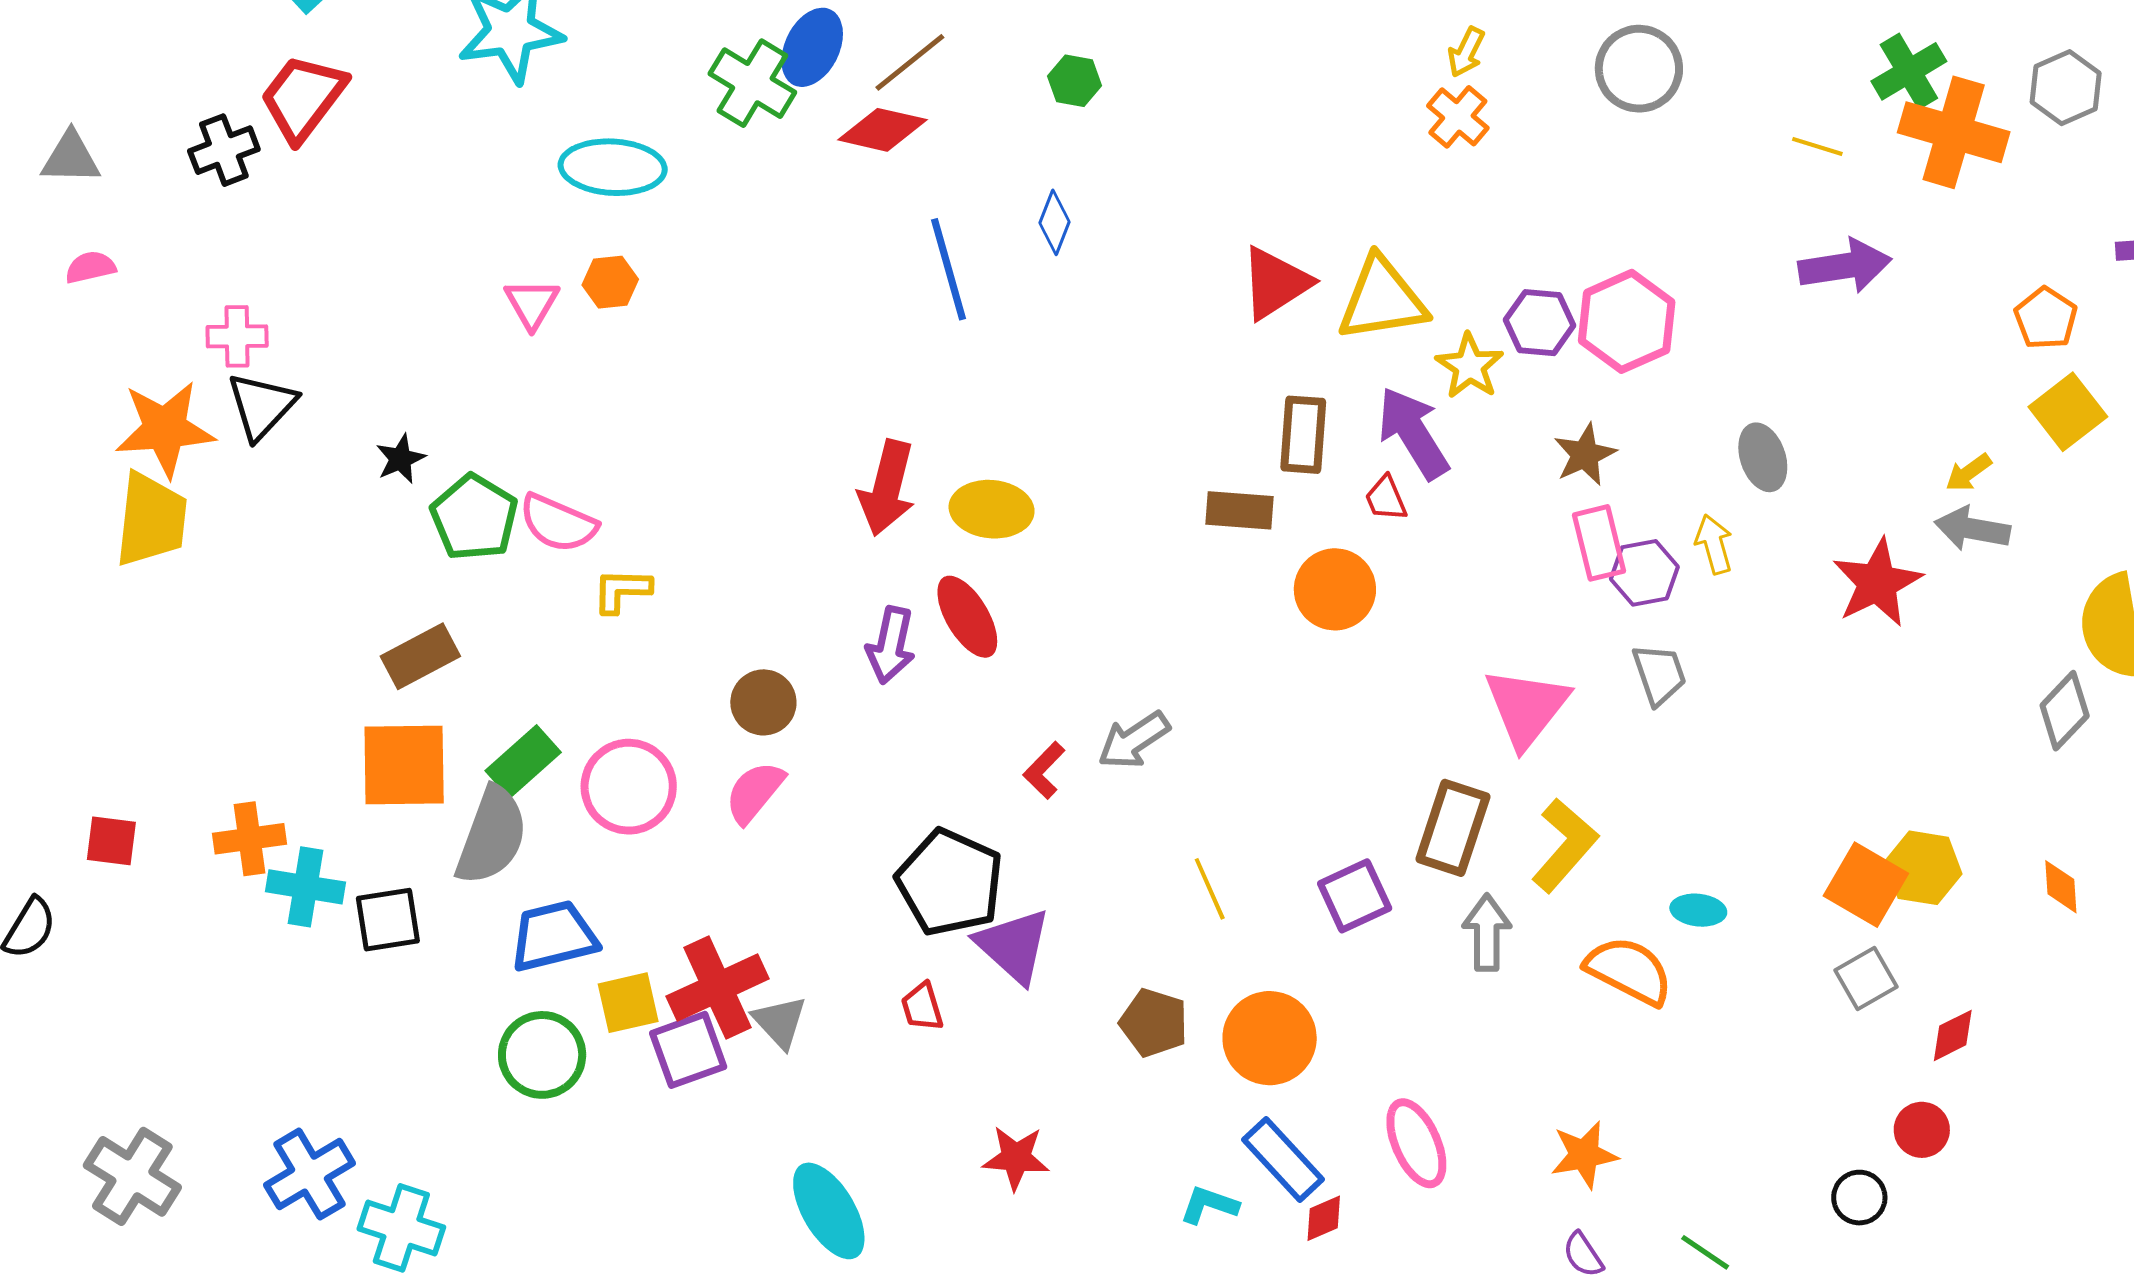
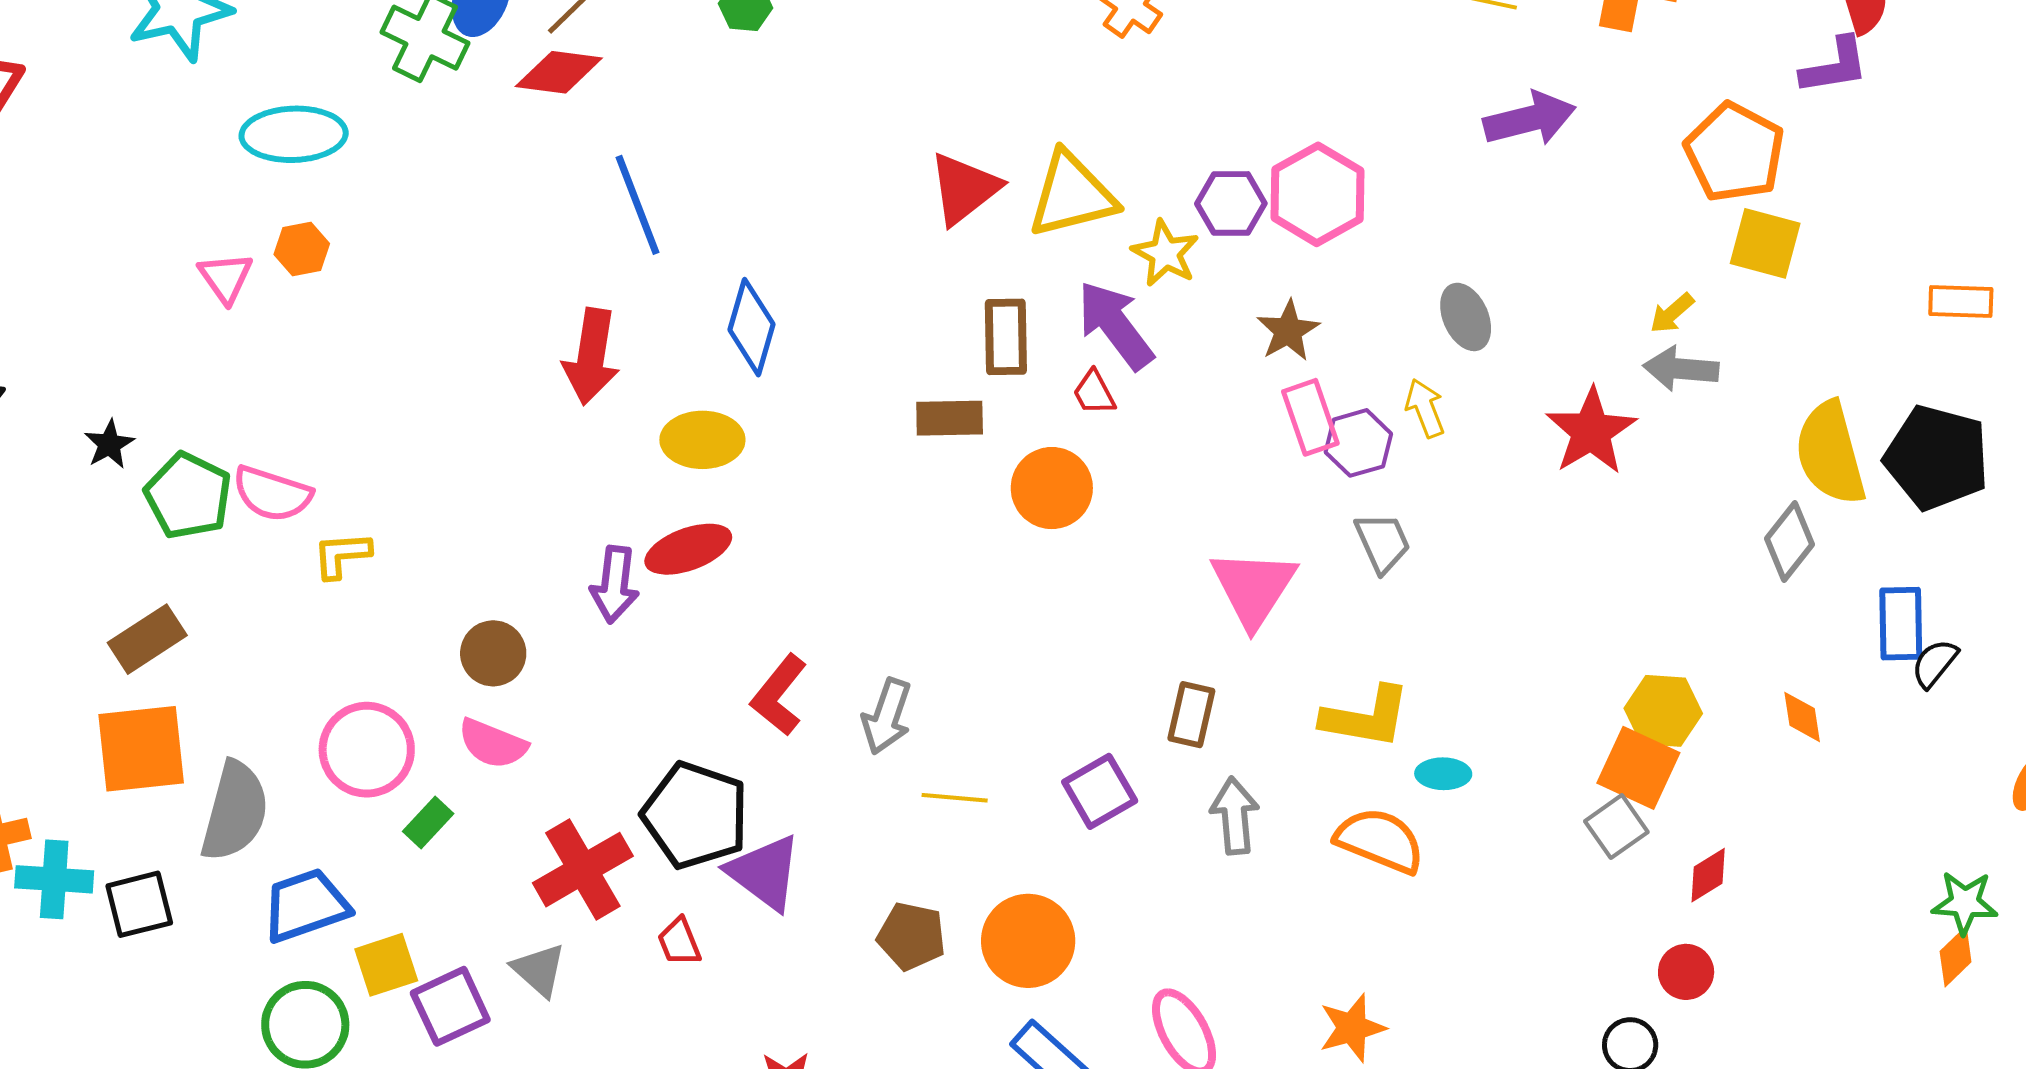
blue diamond: (1055, 222) -> (752, 327), moved, size x1.5
orange pentagon: (2046, 318) -> (1735, 152), size x1.6
yellow square: (2068, 412) -> (1765, 243), turned -32
red arrow: (887, 488) -> (591, 357), moved
red ellipse: (967, 617) -> (688, 549), turned -74
gray arrow: (1134, 740) -> (887, 716), moved, turned -32
green rectangle: (523, 761) -> (428, 822), moved, size x0.7
red L-shape: (1044, 770) -> (779, 695), size x1.4
pink semicircle: (755, 792) -> (493, 744), turned -102
brown rectangle: (1453, 828) -> (1191, 715), size x0.7
yellow L-shape: (1565, 845) -> (1366, 717), moved, turned 64
orange square: (1866, 885) -> (1638, 768), moved
yellow line: (1210, 889) -> (955, 798), turned -56
red cross: (717, 988) -> (583, 870), moved

